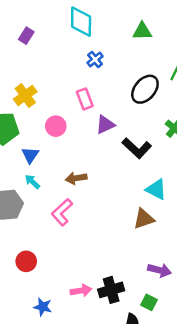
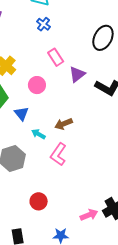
blue cross: (95, 59) -> (43, 24), moved
cyan arrow: (32, 182) -> (38, 134), moved

